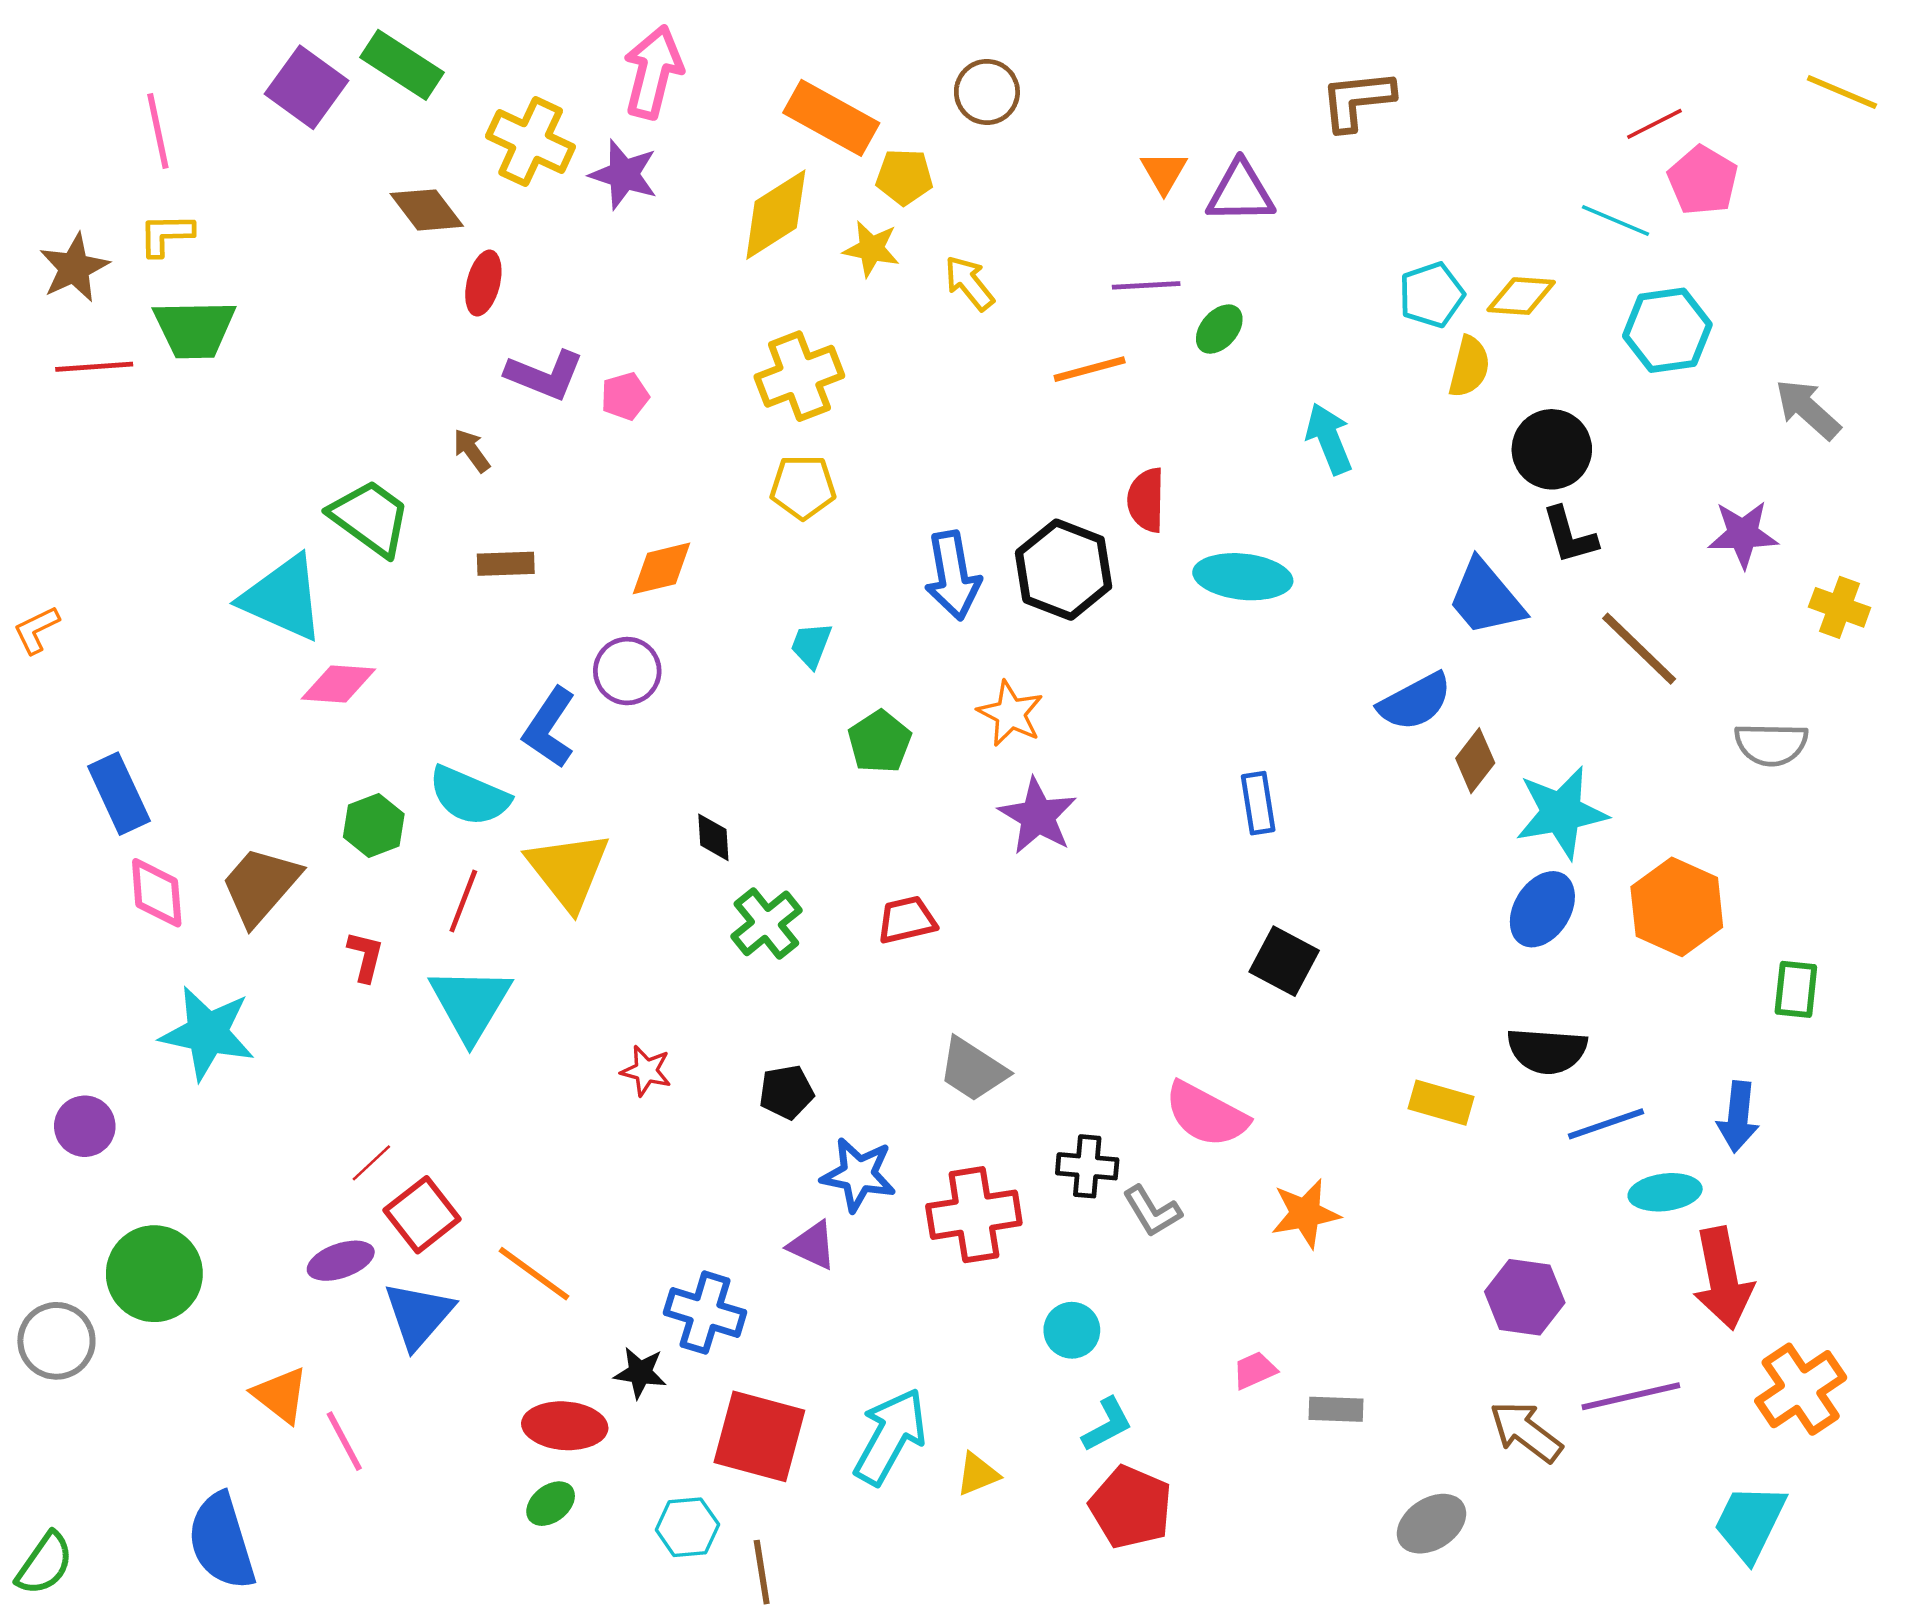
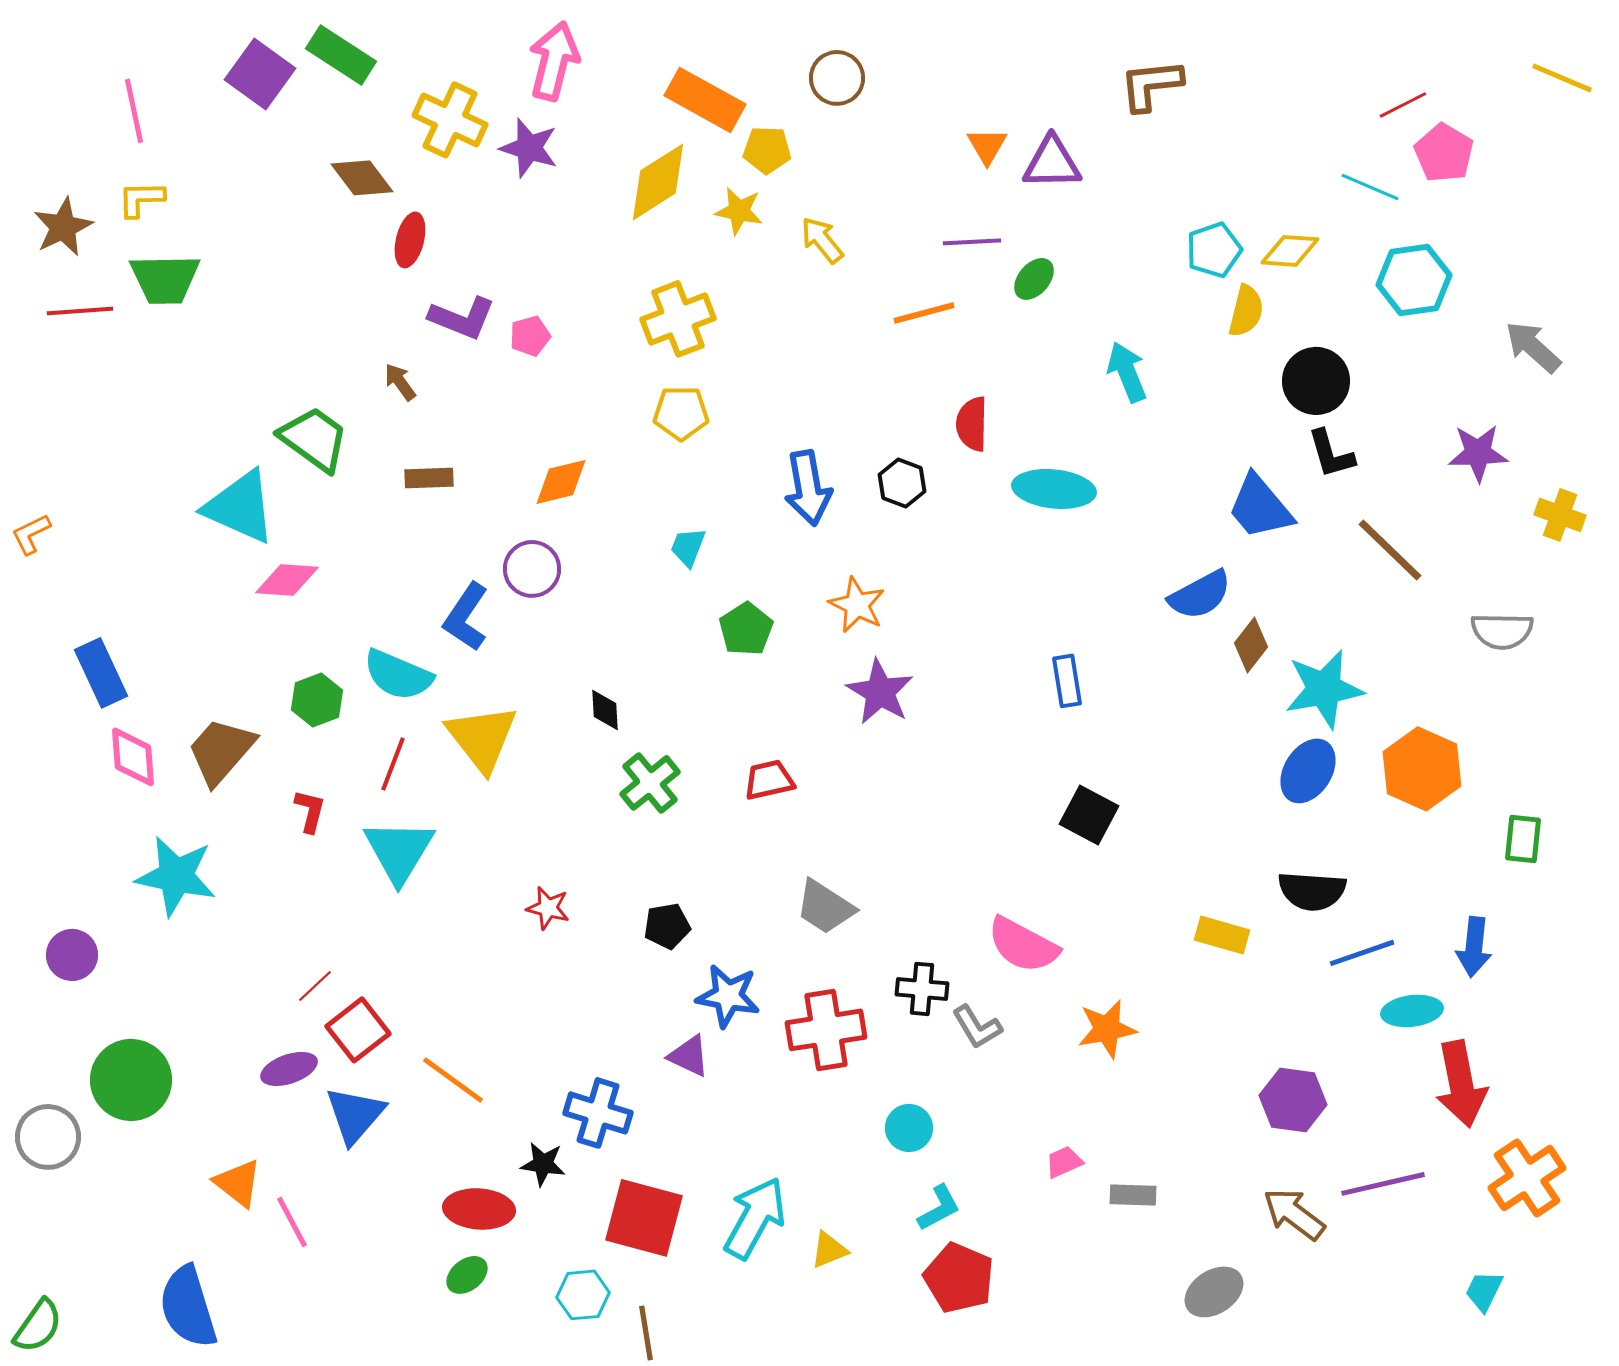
black hexagon: (1064, 570) -> (902, 483), size x0.6
cyan trapezoid: (1750, 1522) -> (1484, 1291), size x0.6

